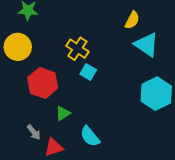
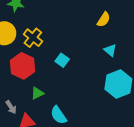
cyan triangle: (146, 45) -> (110, 50), moved, size x0.6
yellow cross: (77, 49) -> (33, 38), moved

